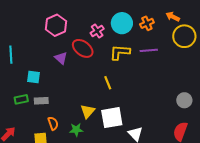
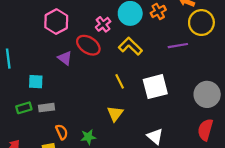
purple line: (149, 50) -> (178, 46), moved
yellow L-shape: (120, 52) -> (130, 46), turned 45
gray circle: (184, 100) -> (207, 94), size x1.5
yellow triangle: (88, 111) -> (115, 114), moved
white square: (112, 118) -> (155, 87), moved

